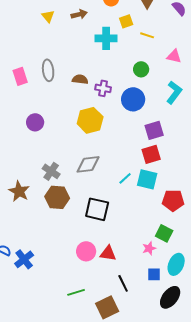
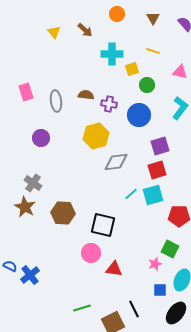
brown arrow: (79, 14) -> (85, 30), turned 56
yellow square: (126, 21) -> (132, 69), moved
gray ellipse: (48, 70) -> (56, 101), moved
gray diamond: (88, 164) -> (116, 162), moved
gray cross: (51, 171) -> (33, 183), moved
cyan square: (147, 179) -> (153, 195), turned -30
pink circle: (86, 251) -> (91, 253), moved
black line: (123, 283) -> (134, 309), moved

